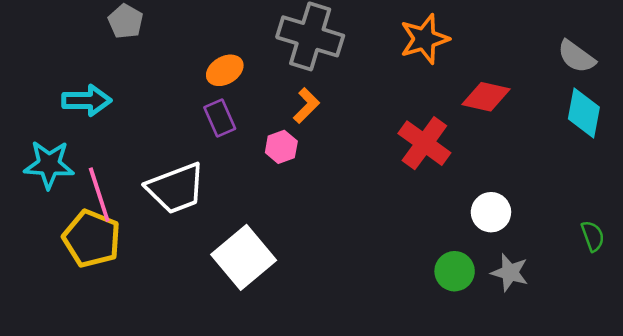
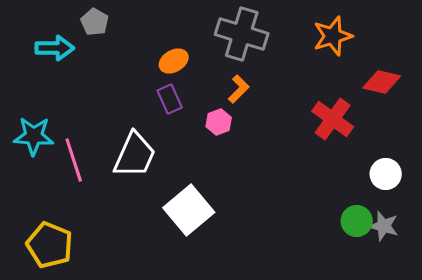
cyan arrow: (87, 100) -> (55, 48), moved
white trapezoid: (176, 188) -> (135, 155), turned -45
yellow pentagon: (92, 239) -> (50, 245), moved
gray star: (510, 272) -> (384, 226), moved

